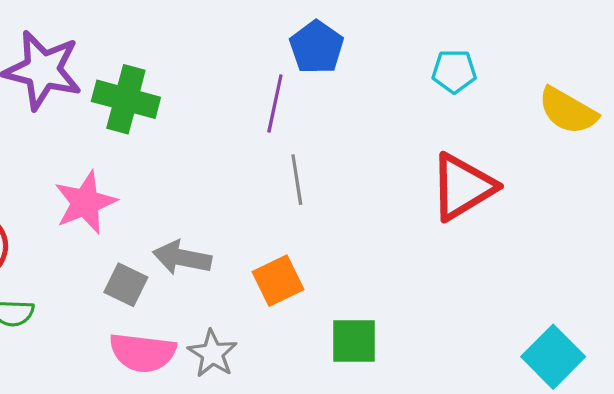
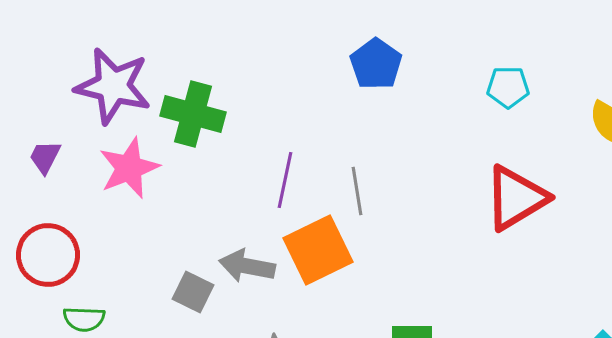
purple line: (275, 103) -> (285, 180), moved
pink star: (85, 202) -> (129, 168), moved
orange square: (278, 281) -> (318, 250), moved, size x1.4

